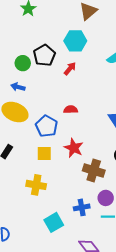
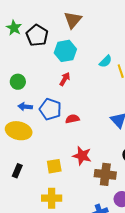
black pentagon: (44, 55) -> (37, 35), moved
blue arrow: (18, 87) -> (25, 107), moved
blue pentagon: (46, 126) -> (50, 109), moved

